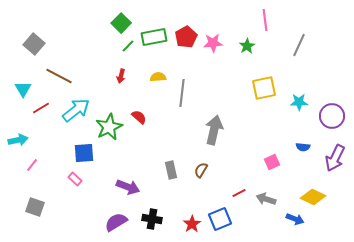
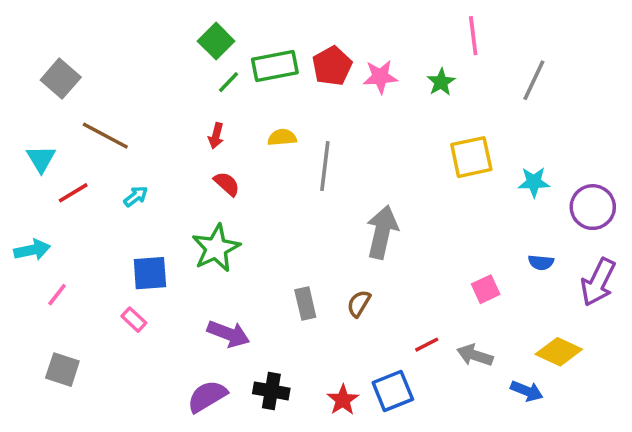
cyan arrow: (76, 110) -> (136, 196), size x0.5
red semicircle: (139, 117) -> (227, 184), moved
green star: (109, 127) -> (216, 248), moved

